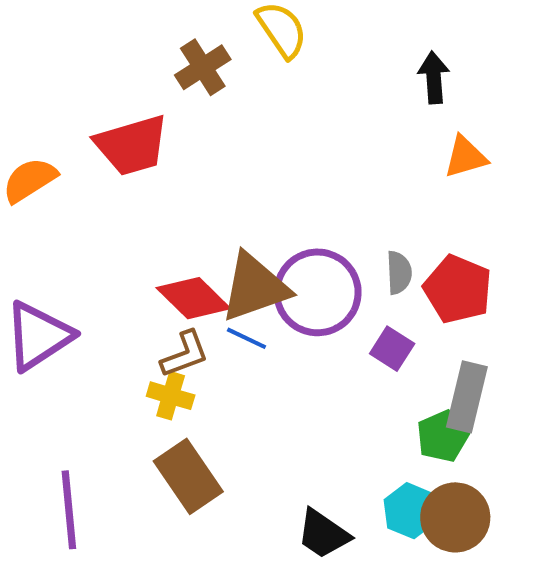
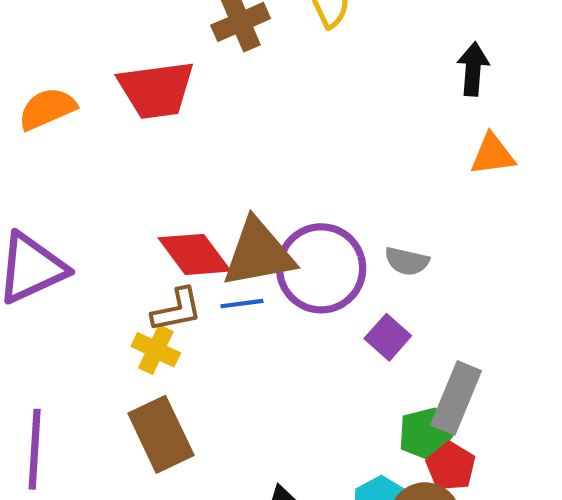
gray semicircle: (399, 273) -> (407, 261), turned 96
red pentagon: (458, 289) -> (451, 466), moved, size x0.7
blue line: (246, 338) -> (242, 304), turned -42

